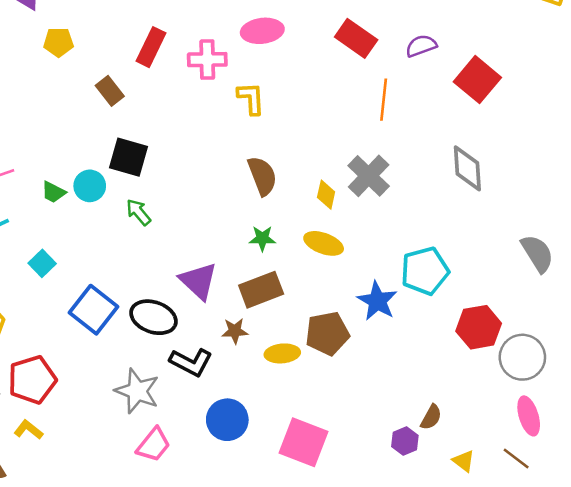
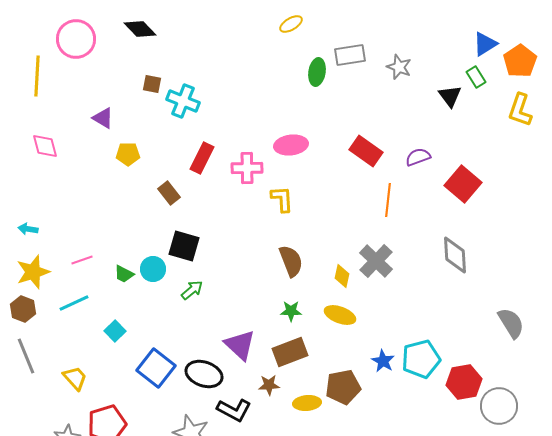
green arrow: (138, 212) -> (192, 290), turned 90
cyan pentagon: (425, 271) -> (421, 359), moved
blue star: (377, 301) -> (383, 361), size x0.7

